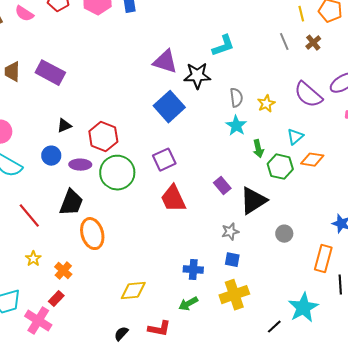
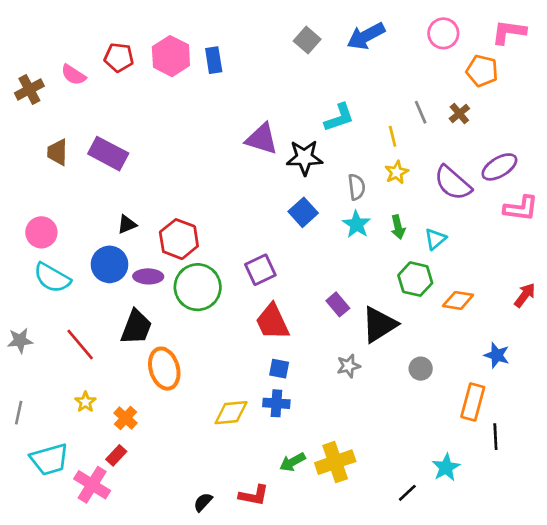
yellow line: (301, 14) -> (393, 136), moved
yellow star: (266, 104) -> (397, 172), moved
blue square: (169, 107) -> (303, 212), moved, size x0.7
green arrow: (258, 149) -> (398, 227), moved
blue circle: (51, 156) -> (109, 264), size x1.4
orange diamond: (312, 160) -> (458, 300), moved
blue square: (232, 260) -> (279, 369), moved
blue cross: (193, 270) -> (276, 403), moved
yellow diamond: (133, 291) -> (231, 413), moved
yellow cross: (234, 295) -> (335, 462), moved
cyan star: (303, 308) -> (446, 467), size x0.7

